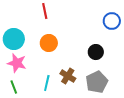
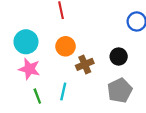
brown cross: (68, 76) -> (85, 64), moved, turned 35
green line: (14, 87) -> (37, 96), moved

